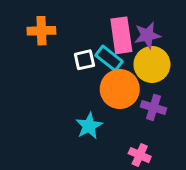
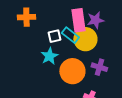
yellow circle: (152, 64) -> (85, 39), moved
orange circle: (120, 89) -> (72, 71), moved
cyan star: (89, 126) -> (49, 56), moved

